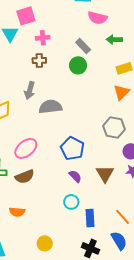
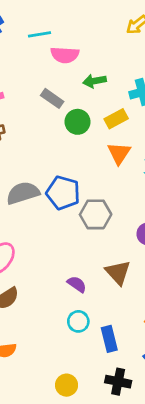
green circle: (78, 65) -> (77, 122), moved
gray hexagon: (114, 128) -> (96, 214), moved
blue pentagon: (72, 149) -> (63, 193), moved
yellow circle: (45, 243) -> (67, 385), moved

